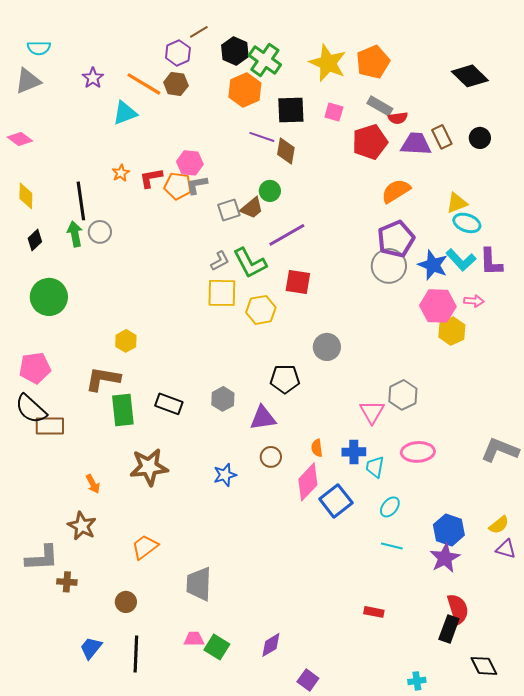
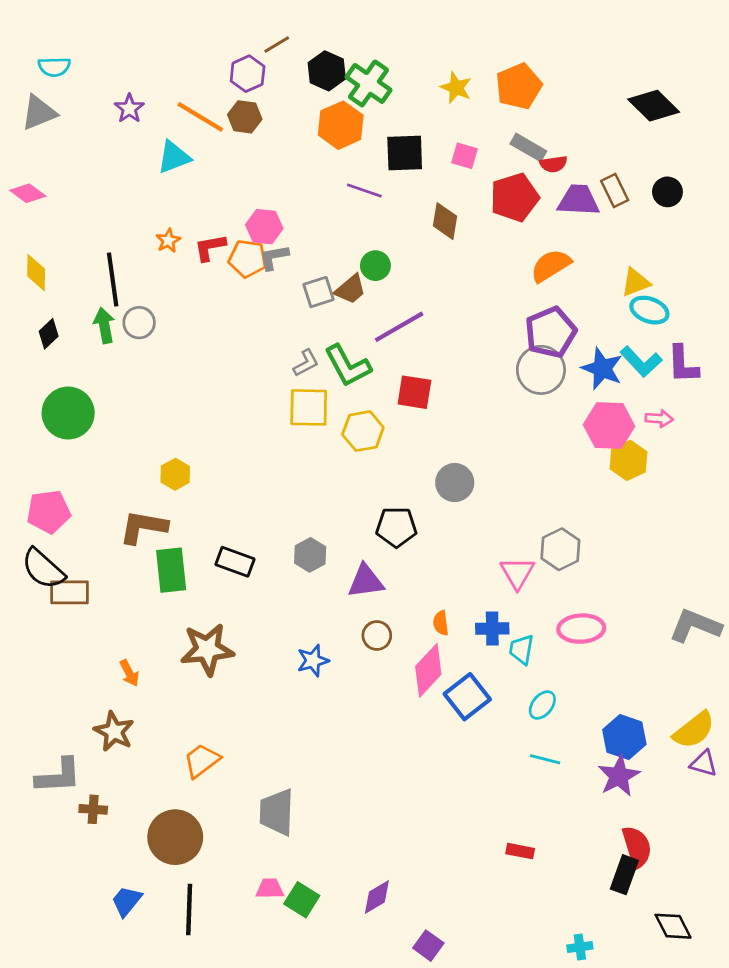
yellow star: (328, 63) -> (456, 88), size x0.6
brown diamond: (286, 151) -> (445, 221), moved
yellow semicircle: (499, 525) -> (694, 730), size x1.5
brown circle: (126, 602) -> (175, 837), size x1.8

